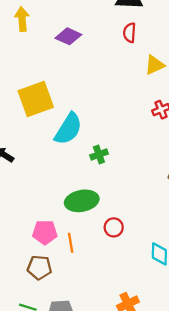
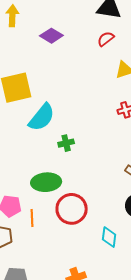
red semicircle: (130, 33) -> (106, 39), turned 42
red circle: (114, 227) -> (72, 209), size x1.8

